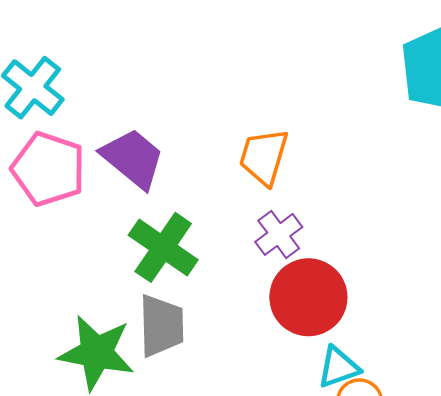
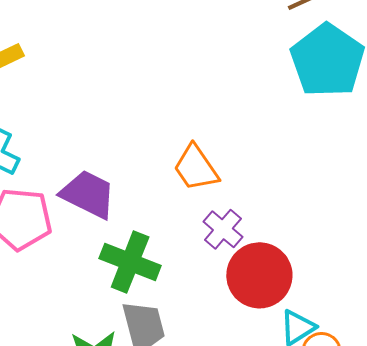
orange trapezoid: (264, 157) -> (196, 168), turned -38

